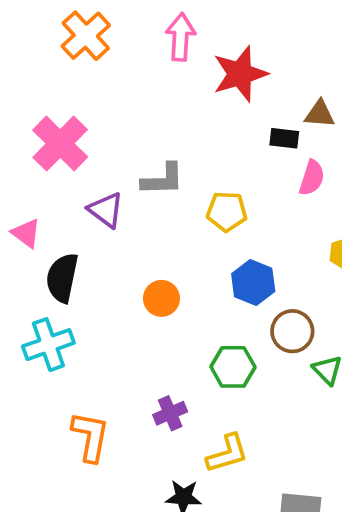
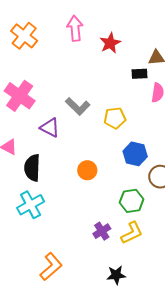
red star: (240, 74) -> (110, 43), size x0.7
gray L-shape: (163, 179) -> (78, 106), turned 55
orange L-shape: (90, 437) -> (51, 267), moved, turned 48
yellow L-shape: (227, 454) -> (132, 233), moved

